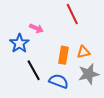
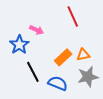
orange rectangle: (63, 55) -> (63, 57), turned 36

